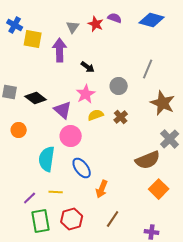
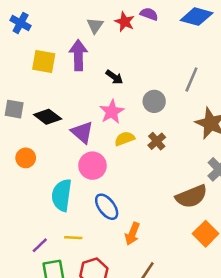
yellow square: (33, 39) -> (44, 62), moved

